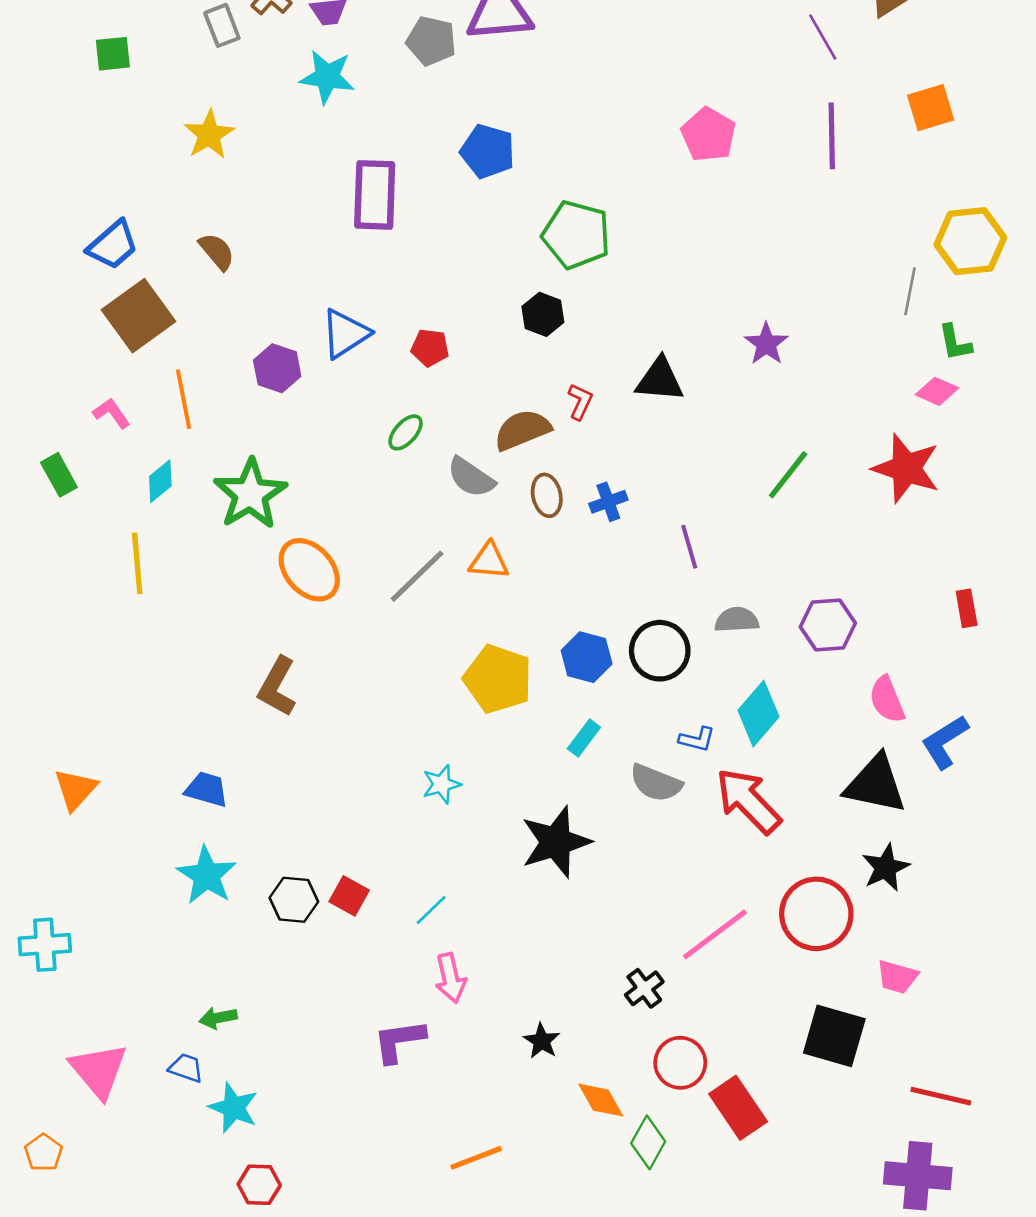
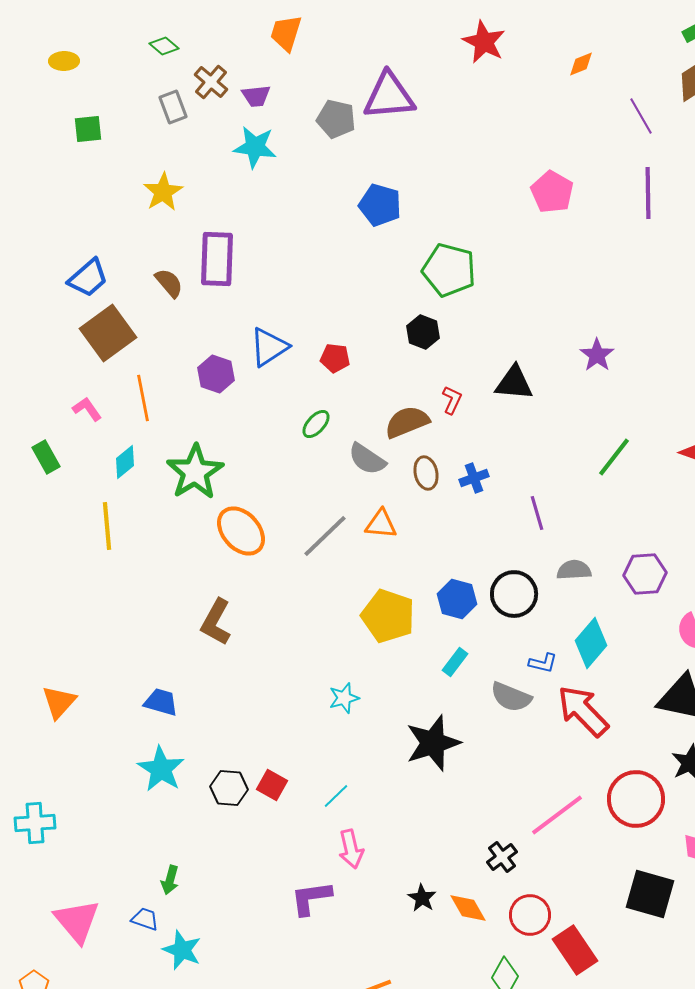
purple rectangle: (375, 195) -> (217, 259), moved
green arrow: (218, 1018) -> (170, 880), turned -64
orange diamond: (601, 1100) -> (468, 908), moved

